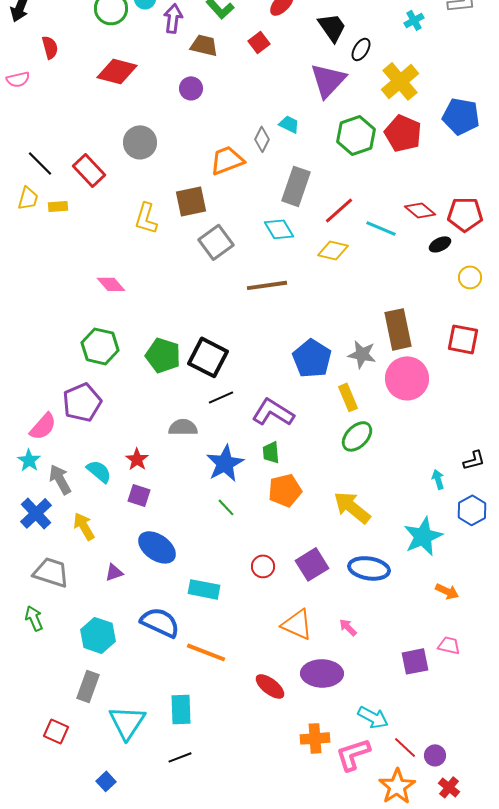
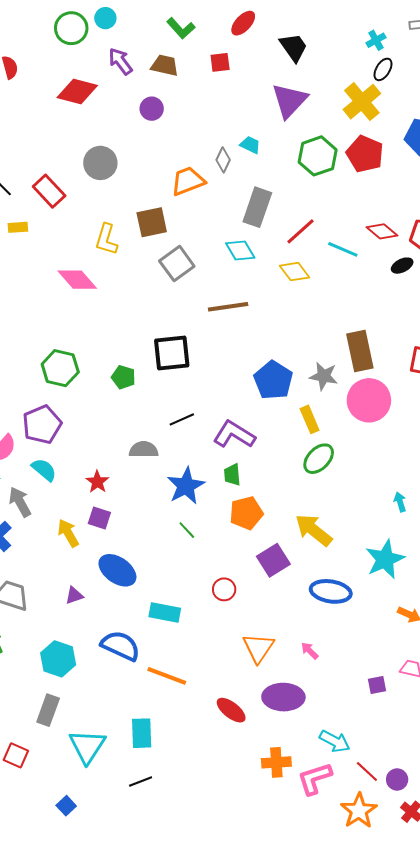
purple arrow: (173, 18) -> (120, 61), moved, turned -44
red square: (259, 42) -> (220, 62), turned 30
black ellipse: (361, 49) -> (383, 69), moved
yellow diamond: (333, 250) -> (294, 272), turned 40
pink diamond: (111, 284) -> (77, 280), moved, size x1.4
green pentagon: (163, 355) -> (124, 377), size x0.7
black square: (208, 357) -> (172, 353), moved, turned -33
cyan semicircle: (99, 471) -> (44, 470), moved
yellow arrow: (84, 526) -> (68, 533), moved
purple square: (312, 564) -> (273, 560), moved
orange triangle: (297, 624) -> (258, 648), turned 40
purple square: (415, 661) -> (377, 685), size x0.7

